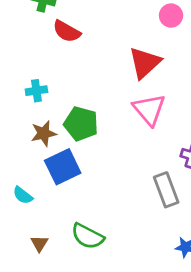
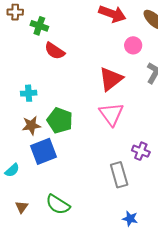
cyan semicircle: (23, 195) -> (12, 170), turned -84

